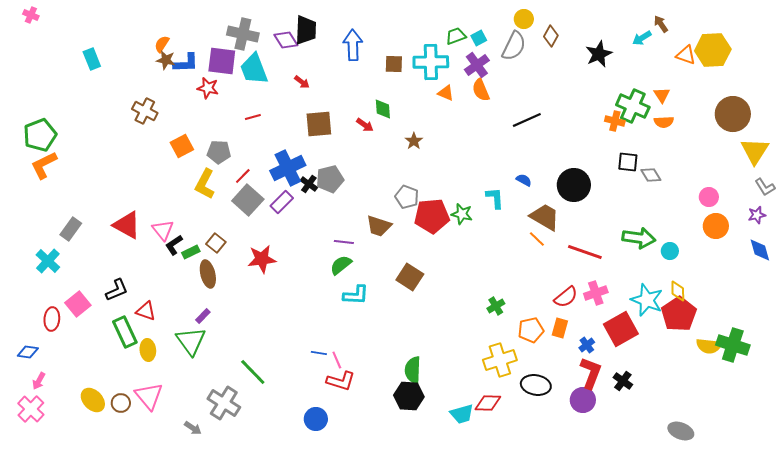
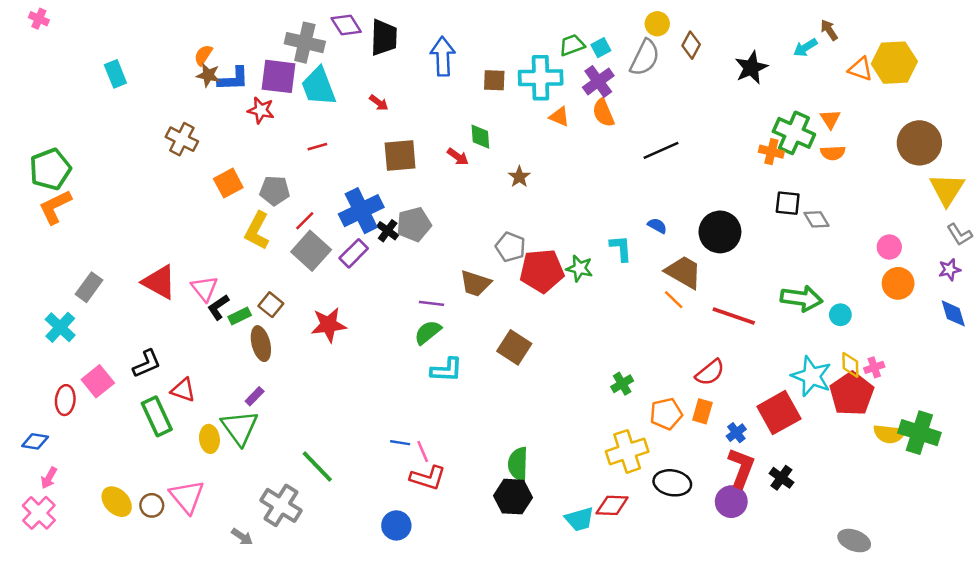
purple diamond: (286, 40) -> (346, 25), moved
pink cross: (596, 293) -> (874, 367), moved, size x0.7
yellow ellipse: (148, 350) -> (209, 439), moved

